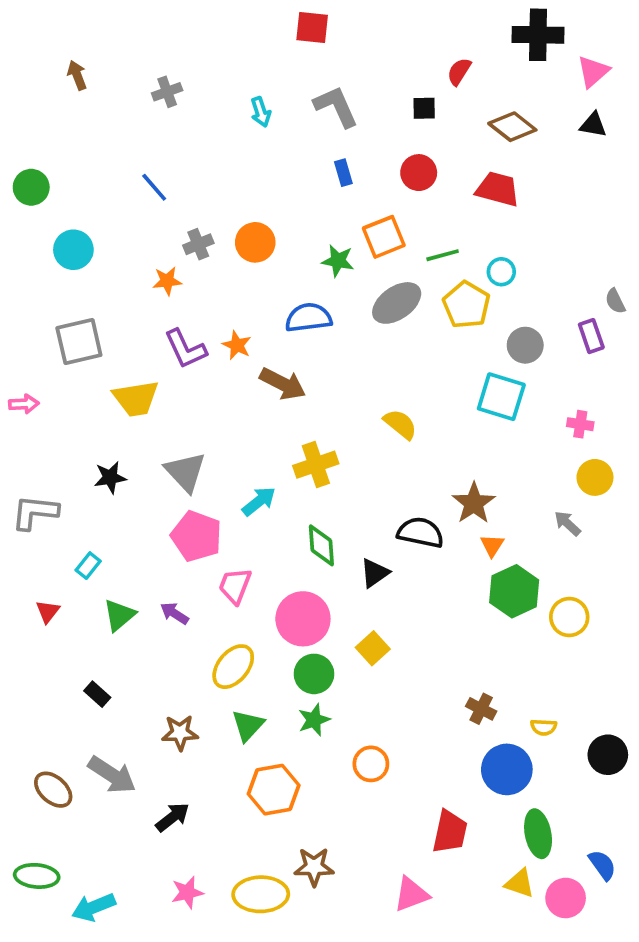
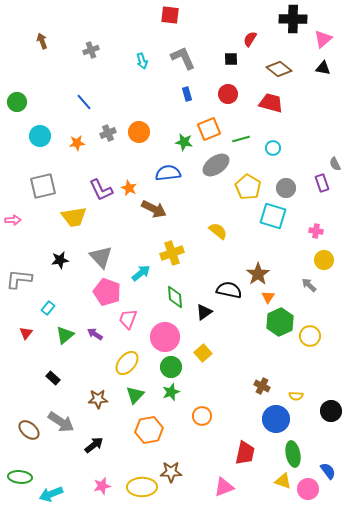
orange star: (167, 281) -> (77, 143), moved
yellow pentagon: (466, 305) -> (248, 187), moved

